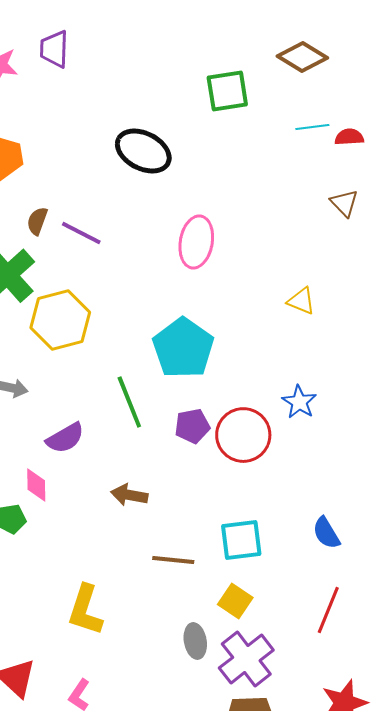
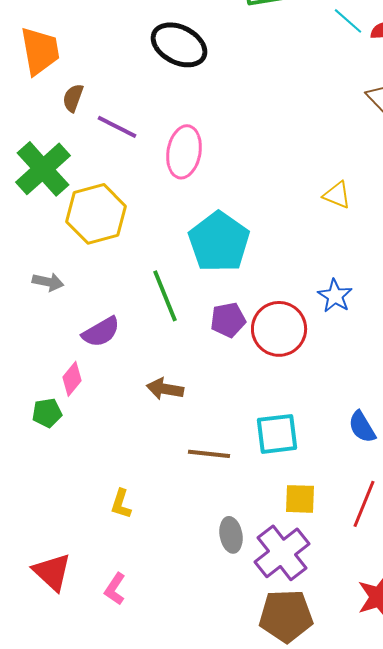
cyan line: (312, 127) -> (348, 21), turned 48
brown semicircle: (37, 221) -> (73, 98), moved
pink ellipse: (196, 242) -> (184, 152), moved
pink diamond: (36, 485) -> (72, 379), turned 40
yellow square: (235, 601) -> (300, 499), moved, turned -32
yellow L-shape: (85, 610) -> (121, 504), size x0.6

